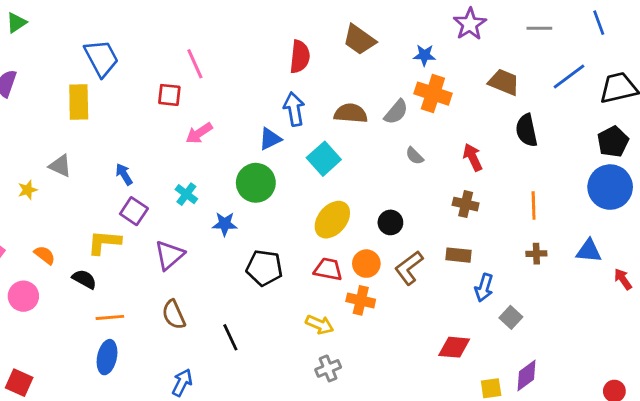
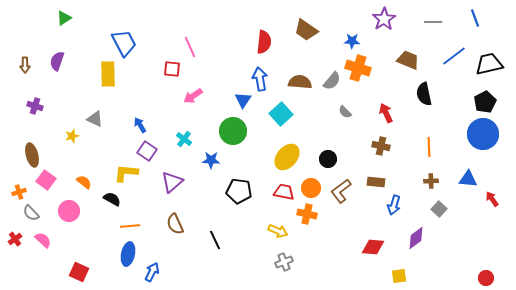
blue triangle: (270, 139) -> (243, 100), turned -30
gray square: (511, 317) -> (439, 209), moved
purple diamond: (527, 376) -> (416, 238), moved
red square: (19, 383) -> (79, 272), moved
blue arrow: (182, 383) -> (152, 272), moved

